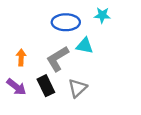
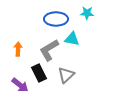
purple arrow: (16, 87) -> (20, 85), moved

